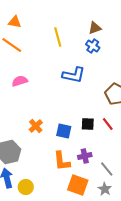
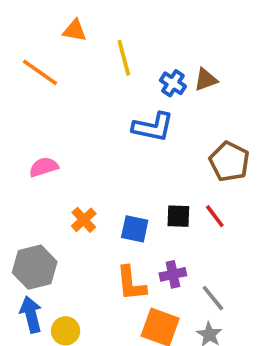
orange triangle: (15, 22) -> (75, 30), moved
brown triangle: (95, 28) -> (206, 80), moved
blue cross: (93, 46) -> (173, 83), moved
pink semicircle: (20, 81) -> (44, 167), moved

